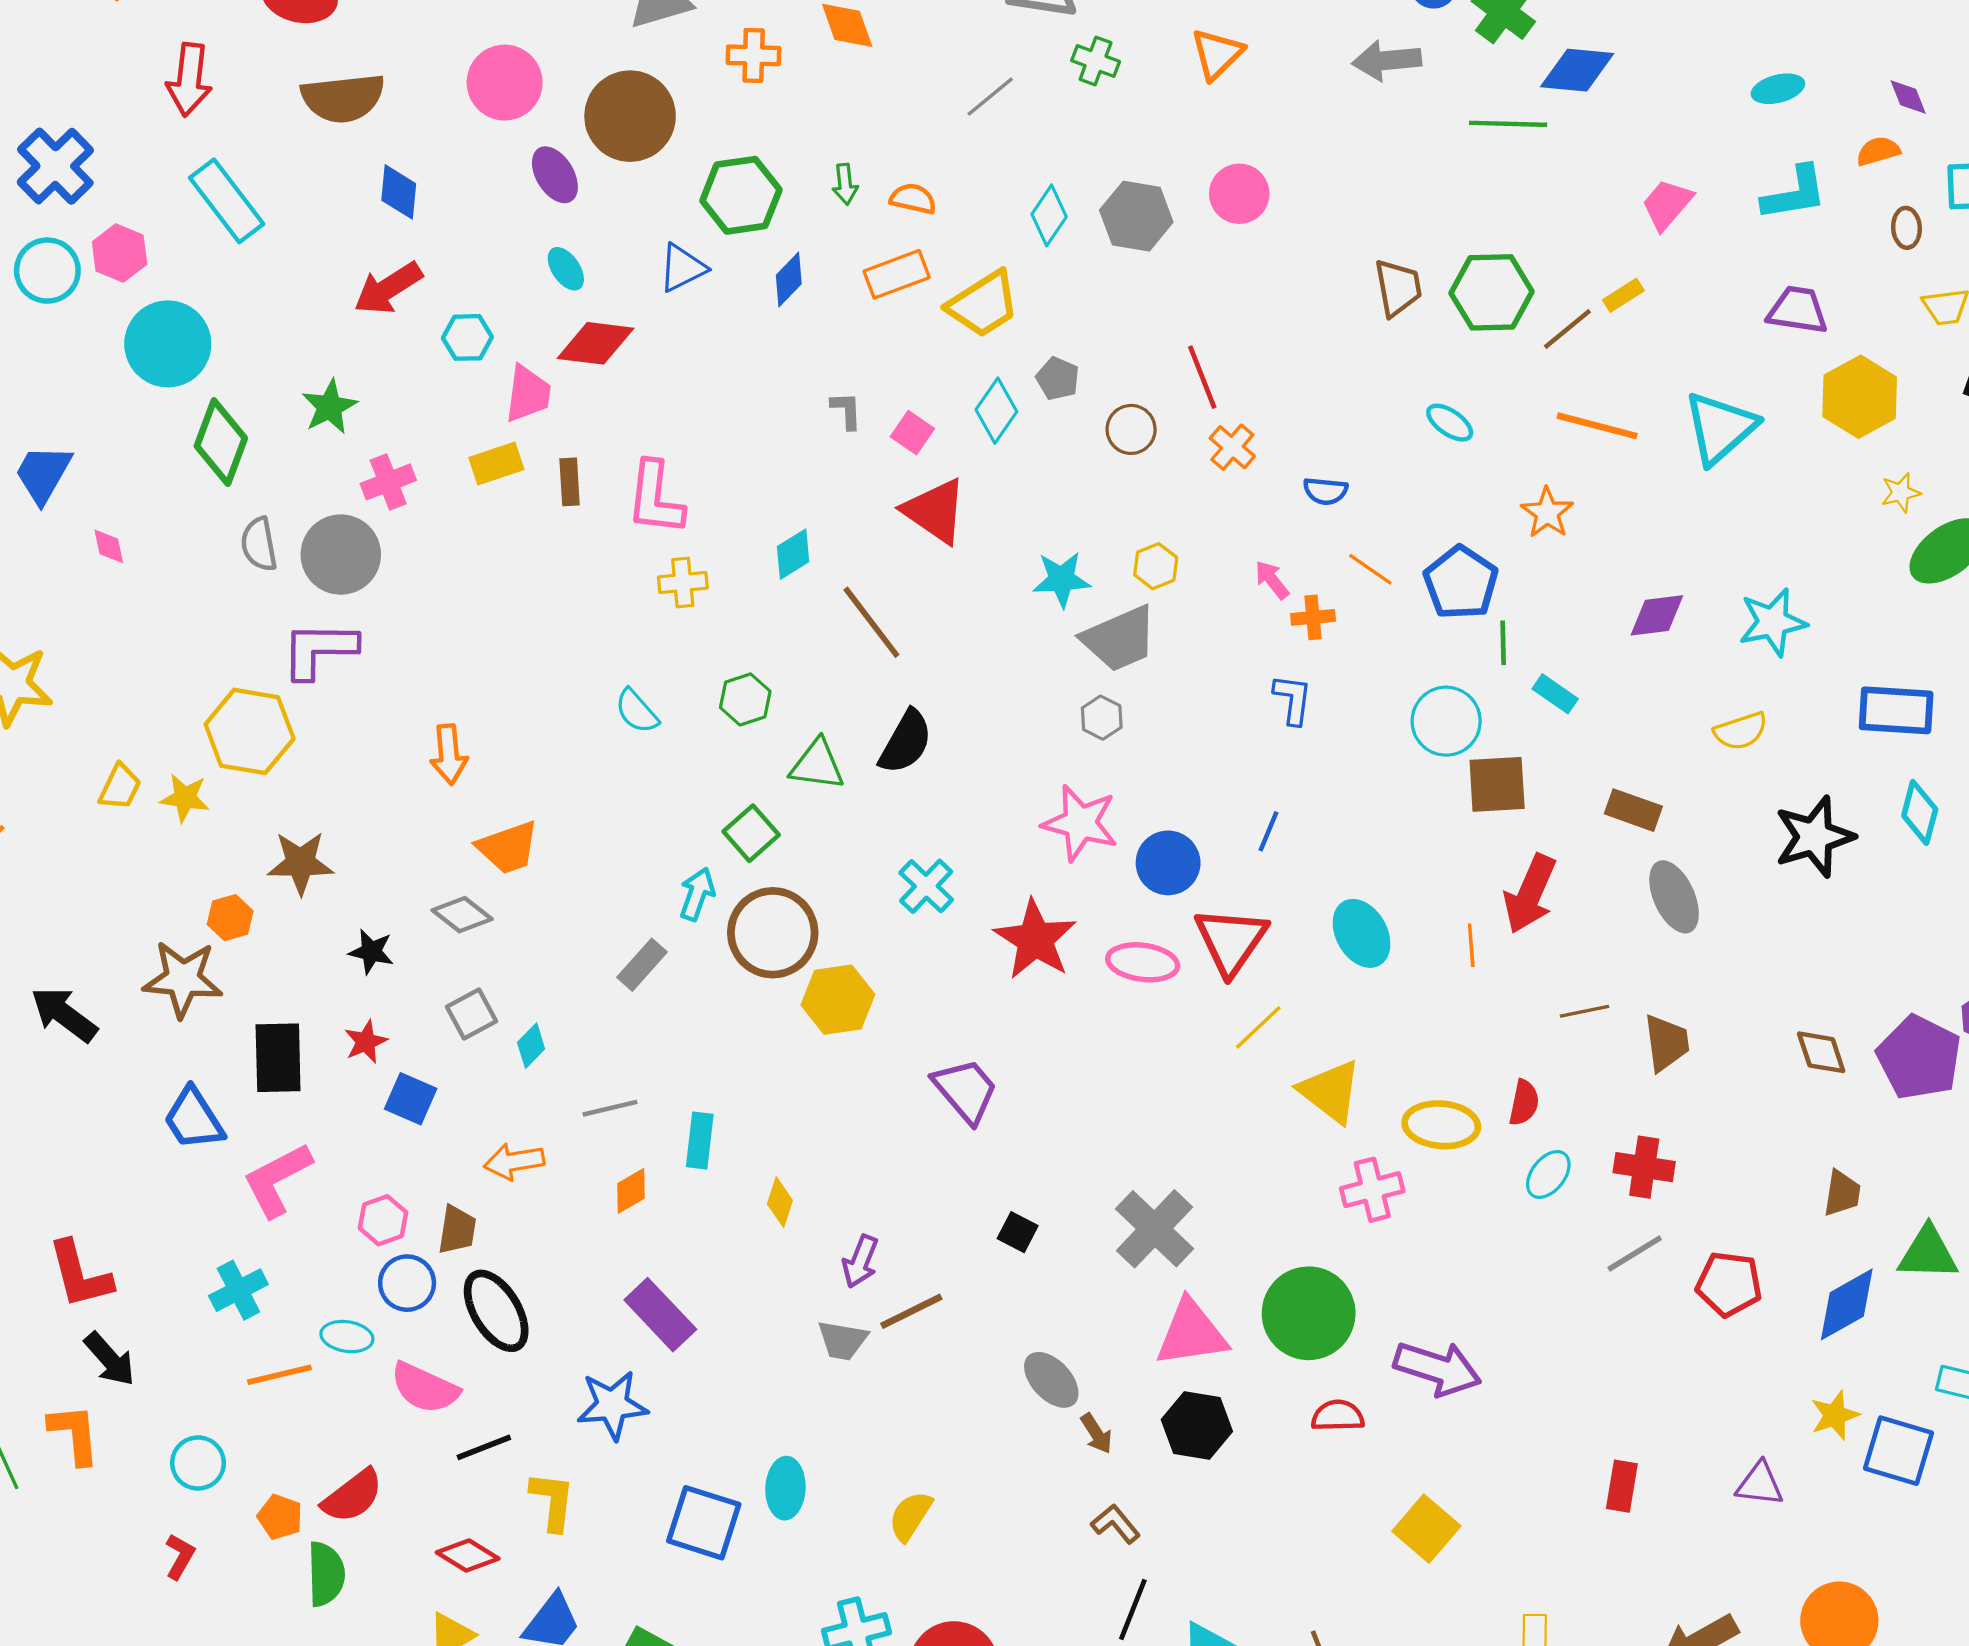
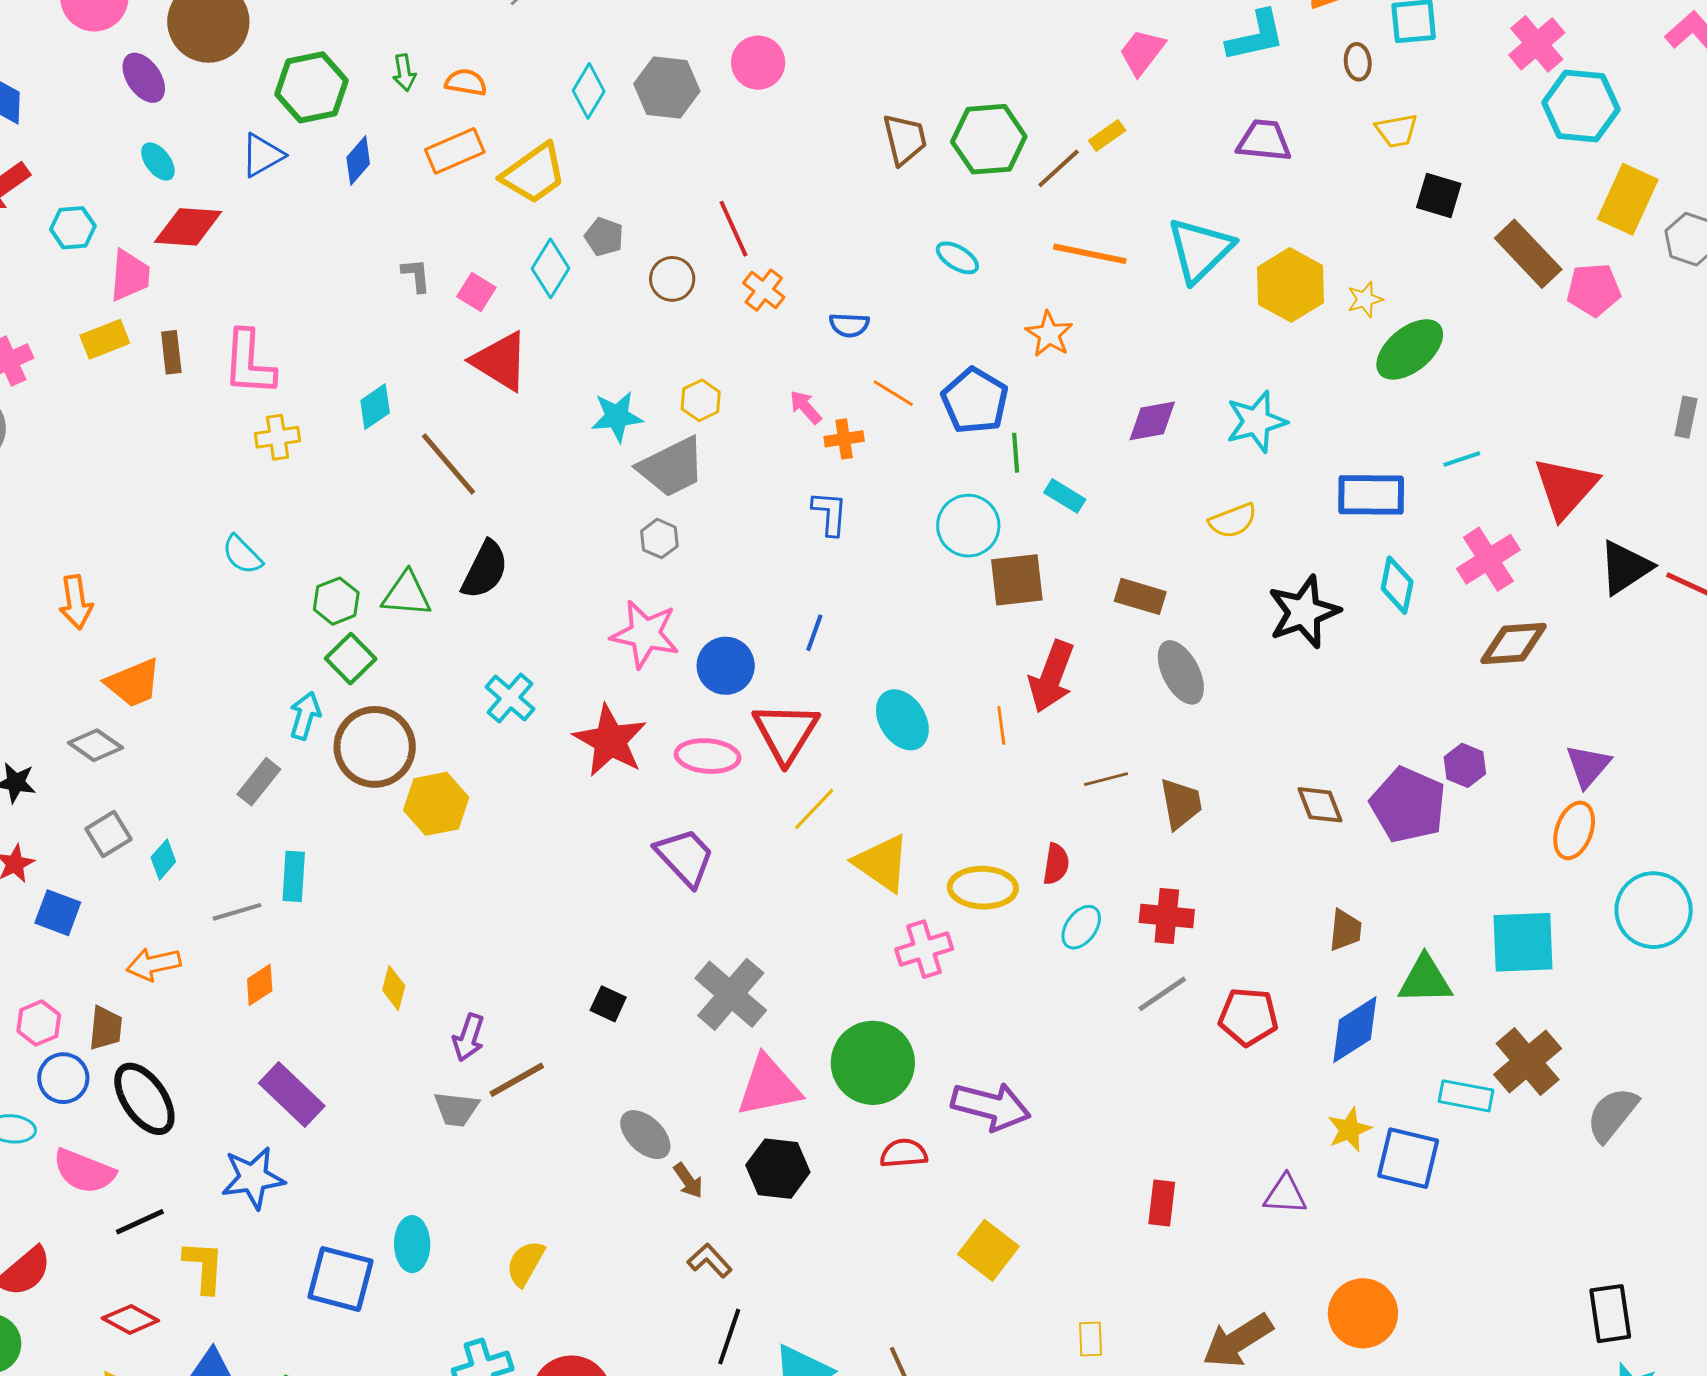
yellow hexagon: (1860, 397) -> (1291, 285), moved
green hexagon: (745, 699) -> (336, 601), moved
purple trapezoid: (966, 1090) -> (685, 857), moved
cyan rectangle: (700, 1141) -> (294, 876), moved

